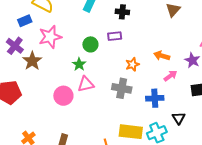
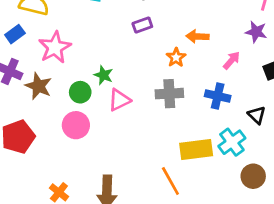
green circle: (90, 44) -> (80, 92), moved
orange arrow: (162, 56) -> (197, 36), moved
pink circle: (63, 96) -> (76, 125), moved
blue cross: (155, 98) -> (218, 96), turned 30

